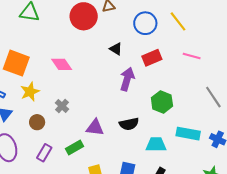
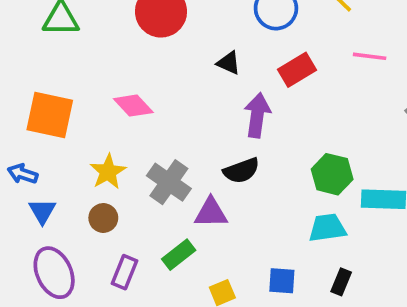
yellow star: (30, 92) -> (108, 172), moved
green hexagon: (162, 102) -> (332, 174), moved
gray cross: (62, 106) -> (169, 182), moved, size x1.6
black semicircle: (129, 124) -> (241, 171), moved

